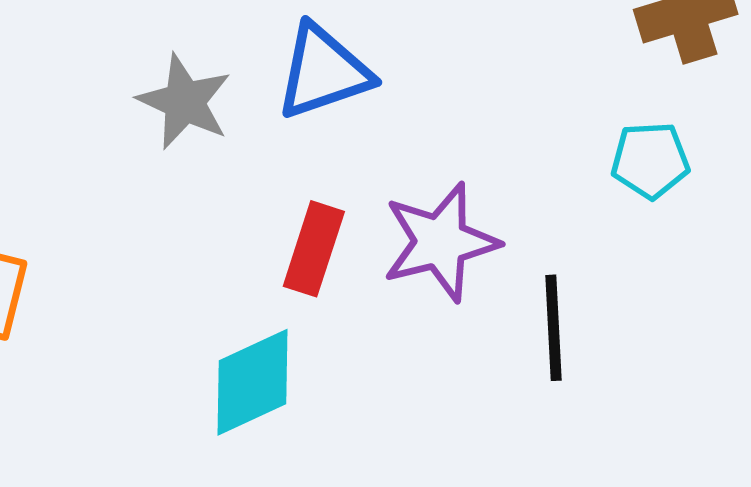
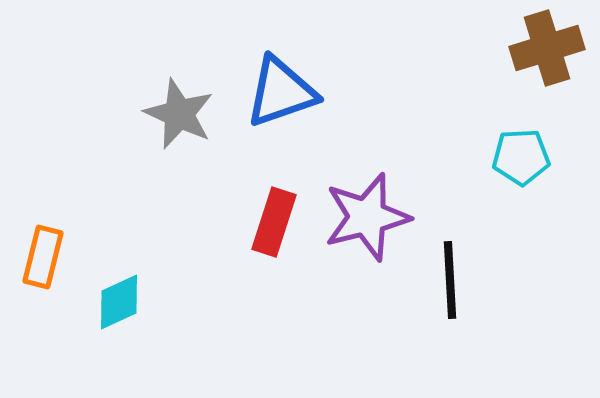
cyan diamond: (253, 382) -> (119, 302), moved, size x0.7

